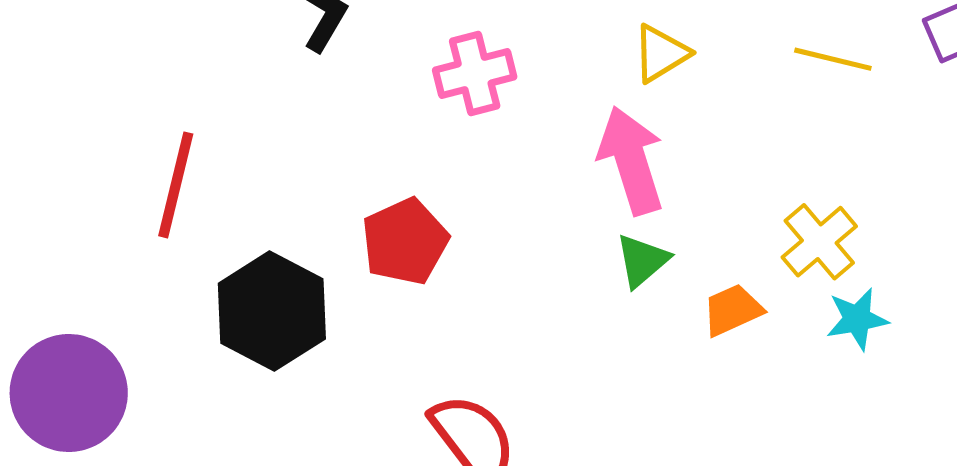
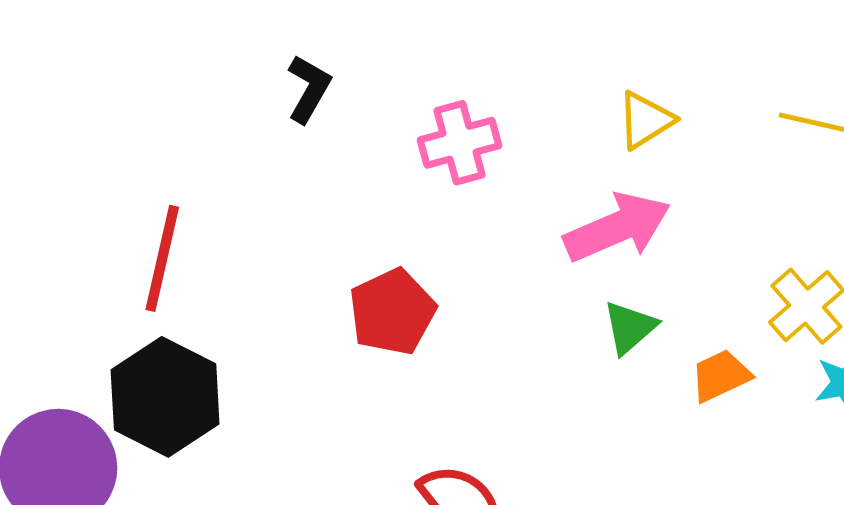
pink arrow: (631, 160) -> (617, 227), turned 85
black hexagon: (272, 311) -> (165, 397), moved

